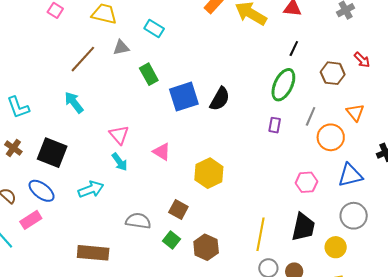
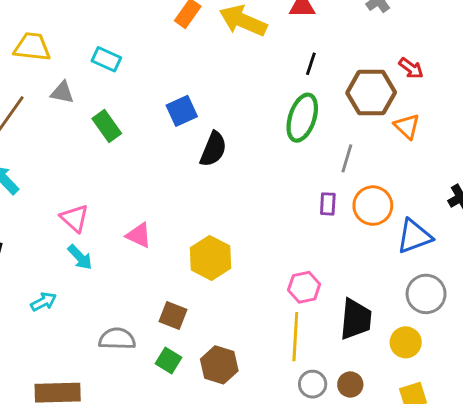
gray triangle: (121, 48) -> (62, 92), turned 30
brown hexagon: (333, 73) -> (371, 93), size x1.4
blue square: (184, 97) -> (182, 111), moved, size x0.7
orange triangle: (355, 112) -> (407, 126), moved
purple rectangle: (275, 125) -> (328, 204), moved
orange circle: (331, 137) -> (373, 206), moved
pink hexagon: (306, 182) -> (304, 287), moved
cyan arrow: (91, 189) -> (44, 302), size x0.7

